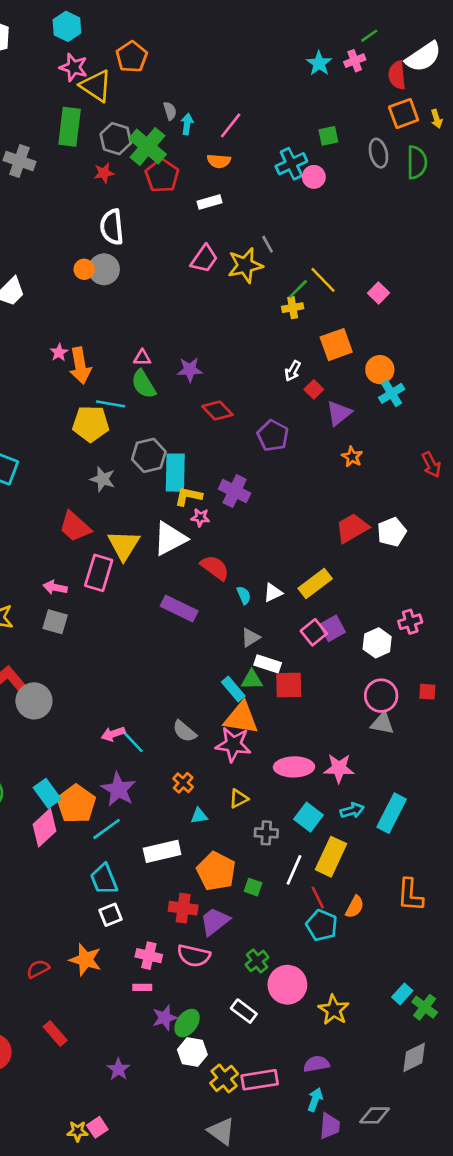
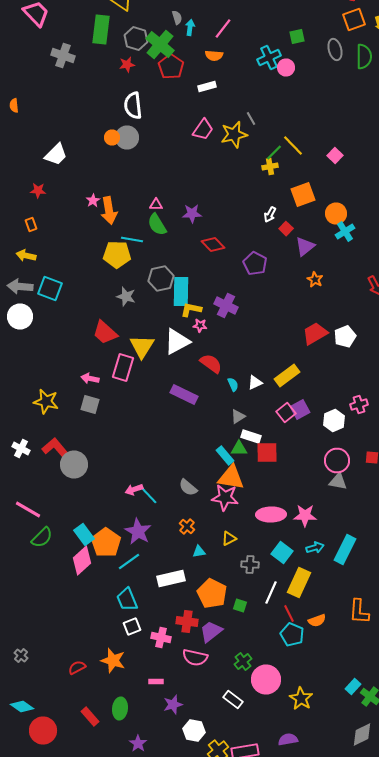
orange semicircle: (355, 907) -> (317, 620), turned 42
pink cross: (149, 956) -> (161, 638), moved
green ellipse: (187, 1023) -> (120, 708), moved, turned -30

